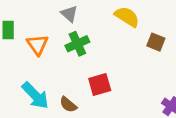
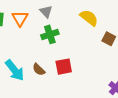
orange triangle: (37, 45) -> (20, 18), moved
brown semicircle: (68, 105) -> (39, 69), moved

